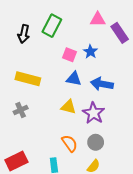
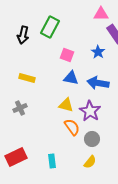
pink triangle: (98, 19) -> (101, 14), moved
blue star: (90, 52) -> (98, 52), moved
yellow rectangle: (28, 79) -> (27, 78), size x0.7
orange semicircle: (70, 143) -> (72, 127), moved

